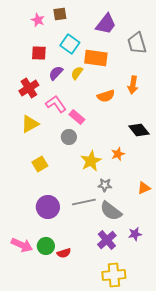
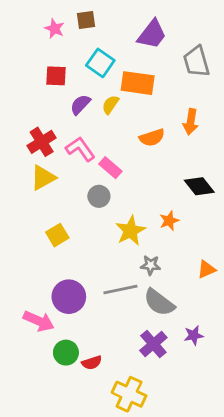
red cross: (29, 88) -> (42, 142), moved
pink arrow: (22, 245) -> (39, 321), moved
yellow cross: (114, 275) -> (129, 394), moved, turned 30

